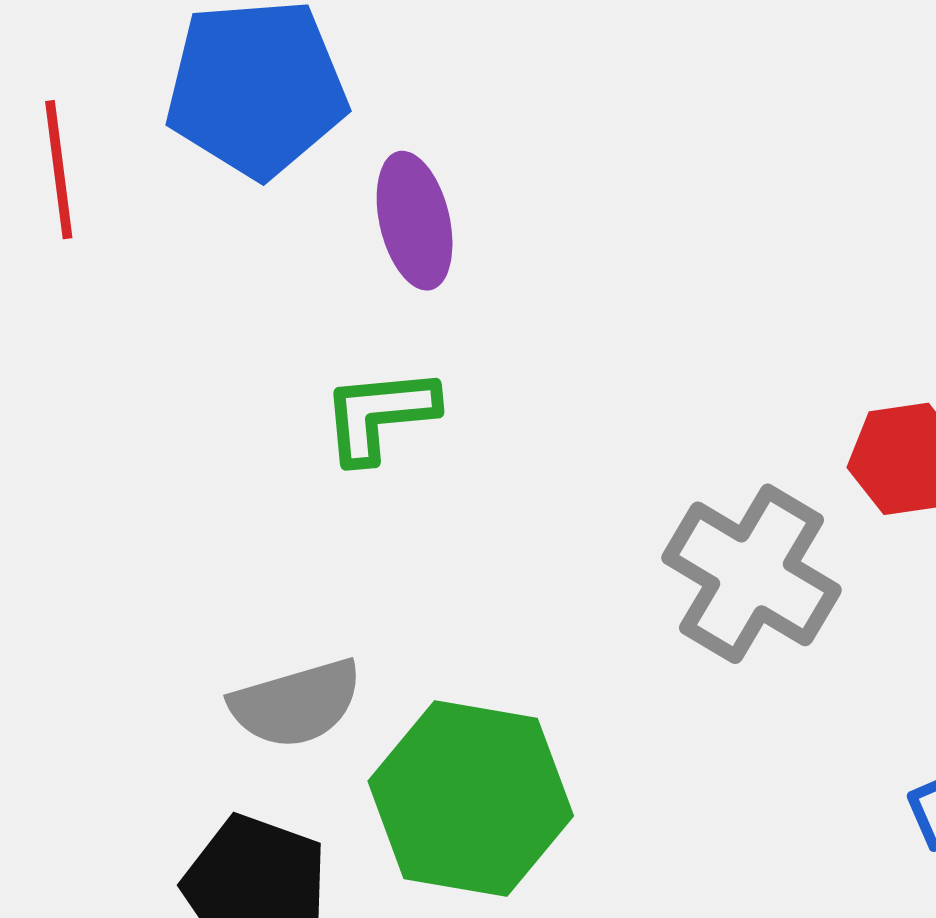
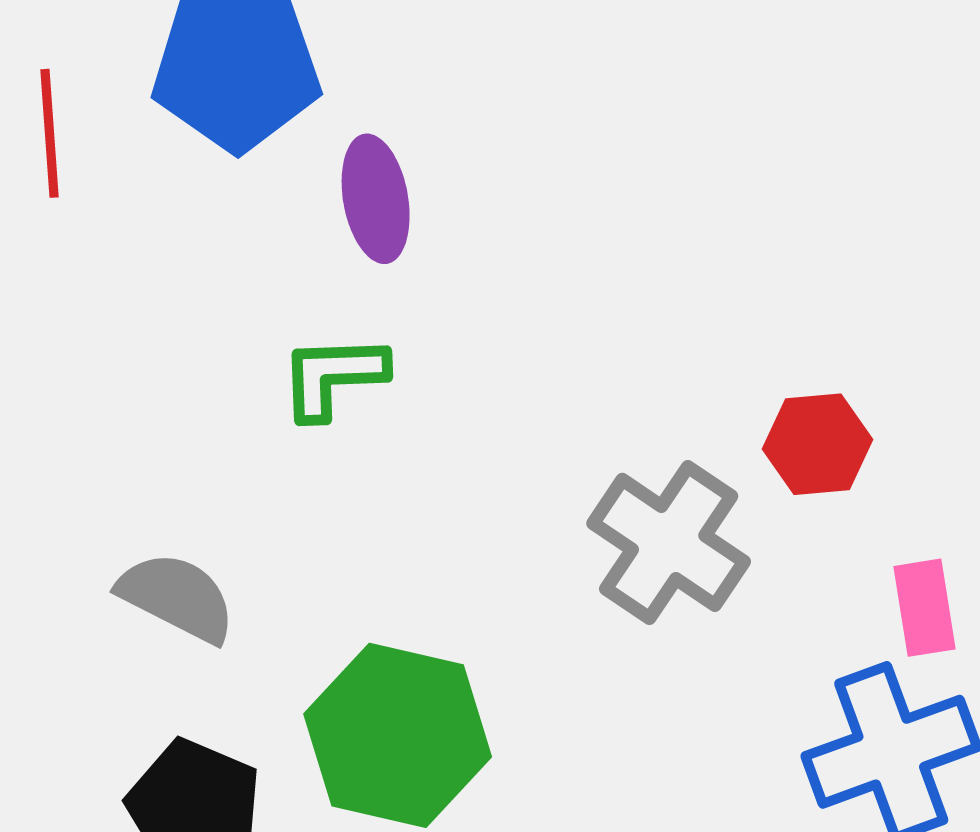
gray semicircle: (296, 704) -> (177, 597), moved, turned -140

